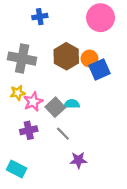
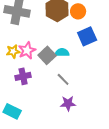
blue square: (99, 70) -> (87, 36), moved
yellow star: (18, 93) -> (13, 51), moved
gray line: (63, 134) -> (63, 79), moved

